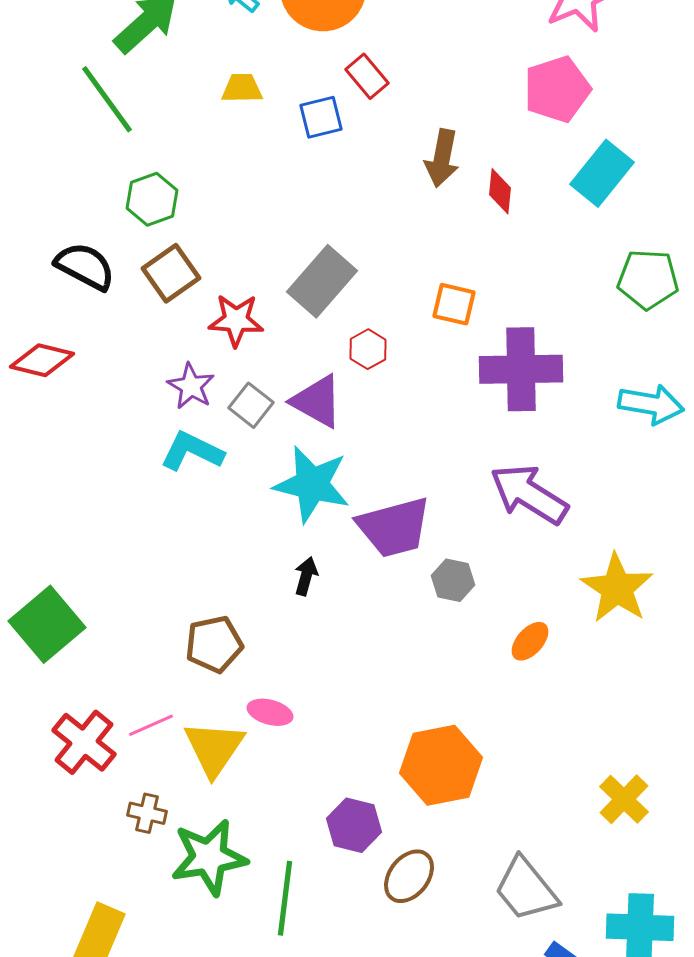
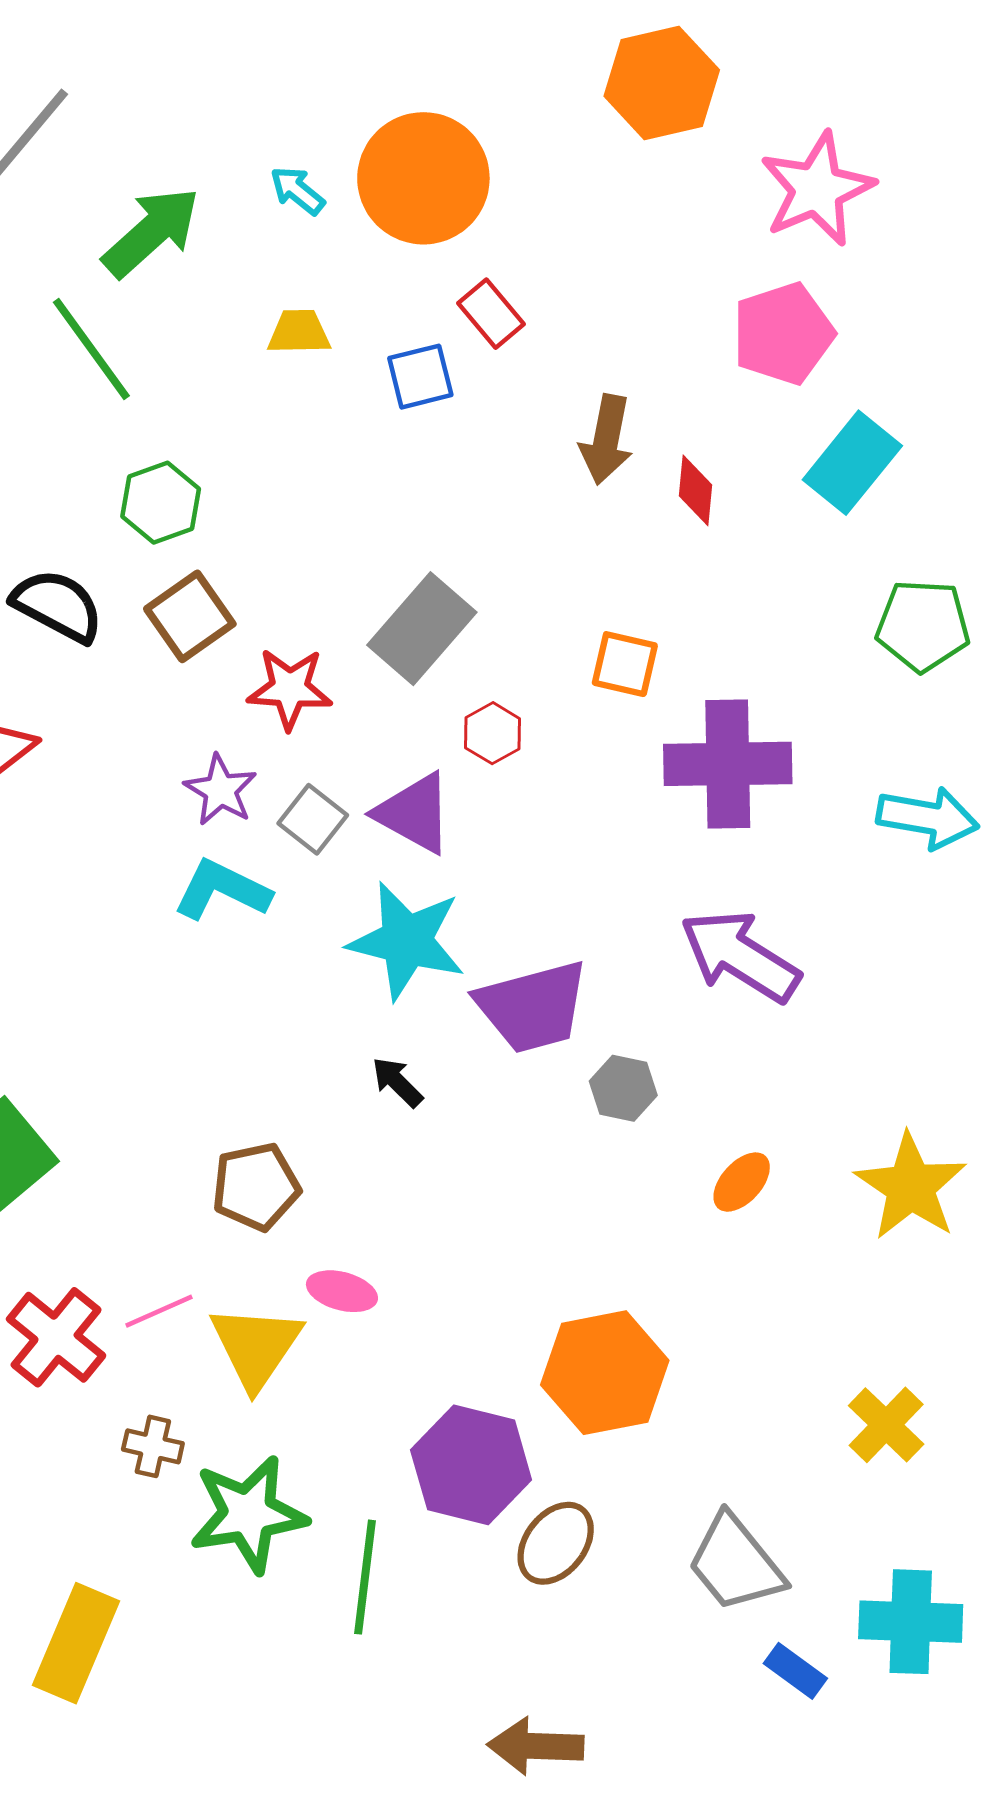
black arrow: (306, 576) -> (397, 1082), turned -60
yellow star: (617, 588) -> (911, 1187), moved
purple hexagon: (354, 825) -> (471, 1465), size x1.4

